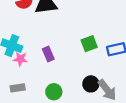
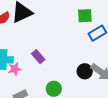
green square: (89, 44) -> (85, 16), moved, turned 35

